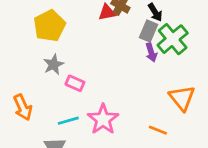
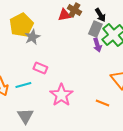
gray star: (54, 65) -> (32, 37), moved
cyan line: (68, 121) -> (23, 85), moved

